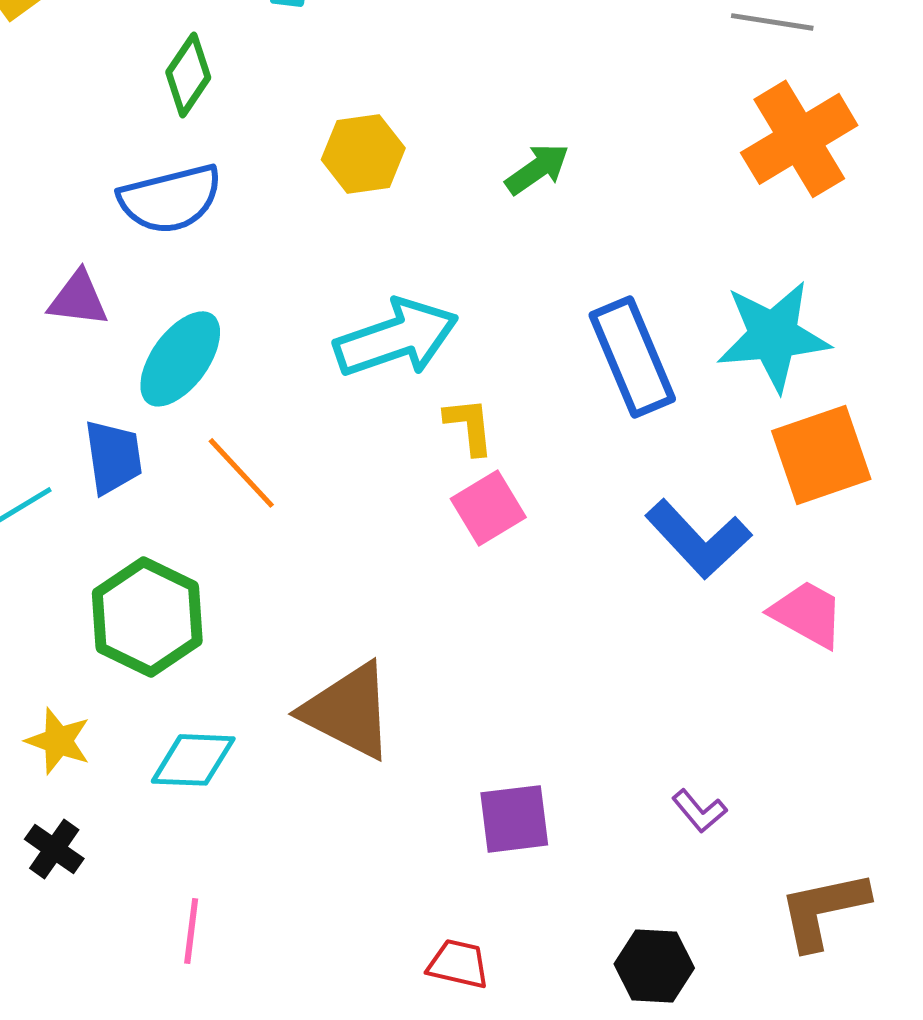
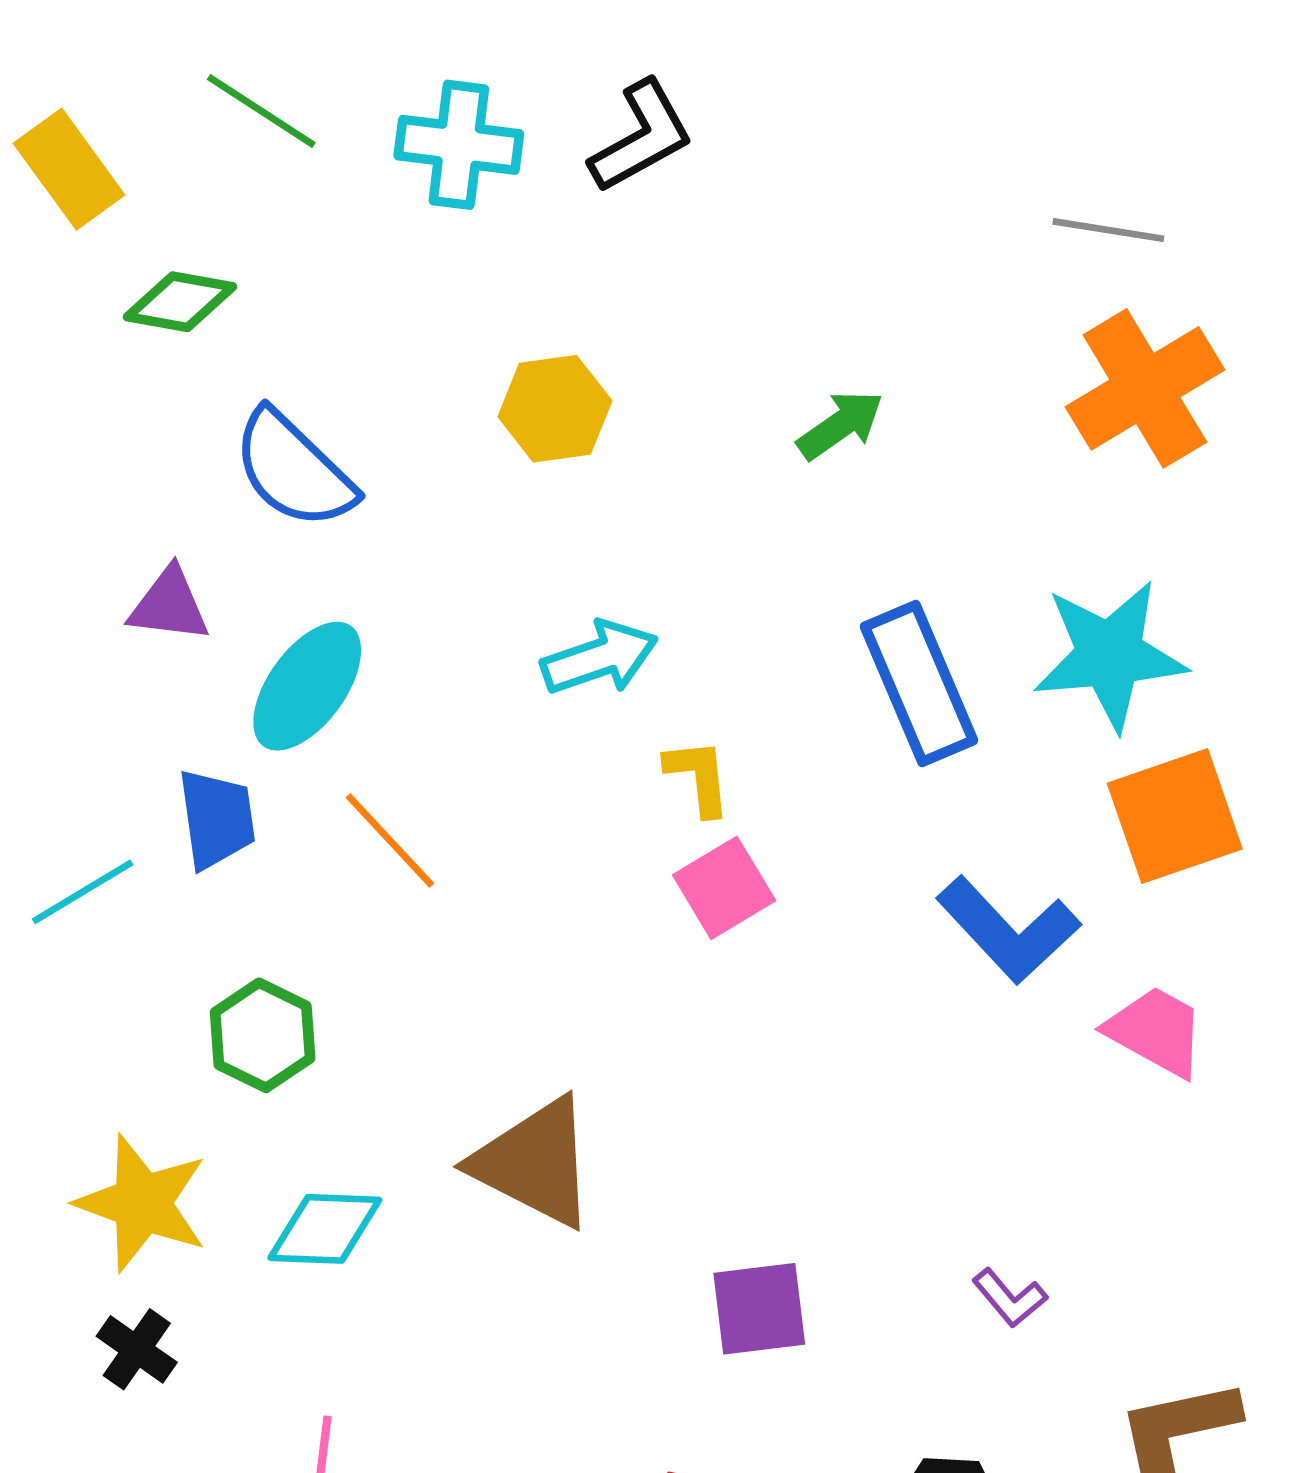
green diamond: (188, 75) -> (180, 302), moved, turned 66
green arrow: (537, 169) -> (840, 425), moved
blue semicircle: (170, 199) -> (294, 470), turned 58
cyan arrow: (396, 338) -> (600, 658), size x0.7
green hexagon: (147, 617) -> (263, 1035), size x0.7
yellow star: (58, 741) -> (142, 1203), size x1.5

